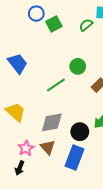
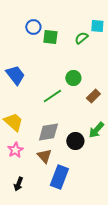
green square: (54, 24) -> (50, 37), turned 35
pink star: (26, 148) -> (15, 150), moved
blue rectangle: (75, 158) -> (59, 177), moved
black arrow: (20, 168) -> (18, 184), moved

